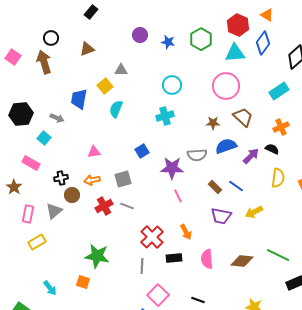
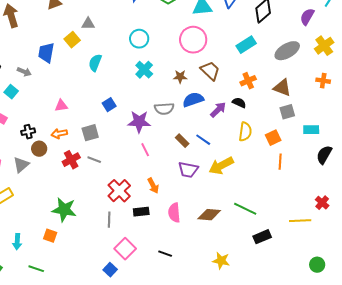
cyan semicircle: (116, 109) -> (95, 63), moved
cyan cross: (165, 116) -> (144, 70), moved, turned -30
yellow arrow: (254, 212) -> (221, 166), size x1.4
cyan arrow: (50, 288) -> (17, 242), turned 42

